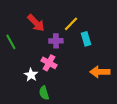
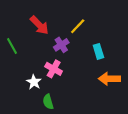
cyan rectangle: (86, 39) -> (98, 51), moved
purple cross: (56, 41) -> (61, 45), turned -32

